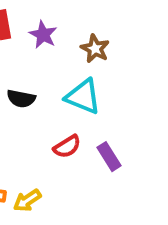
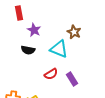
purple star: (43, 35) -> (34, 30), moved
brown star: (95, 49) -> (74, 32), moved

